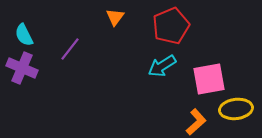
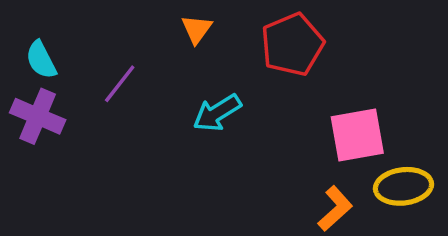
cyan arrow: (162, 66) -> (217, 113), moved

